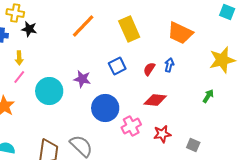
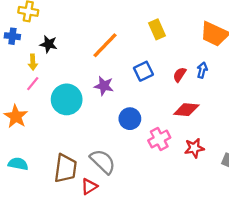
orange line: (83, 26) -> (105, 45), moved
black star: (29, 29) -> (49, 44), moved
yellow rectangle: (129, 29) -> (157, 29), size x0.7
blue circle: (105, 108) -> (130, 119), size x0.7

